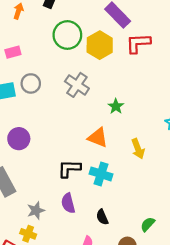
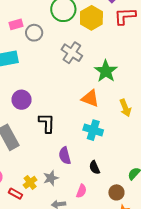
gray circle: (31, 83) -> (34, 33), moved
green star: (116, 106) -> (106, 71), size x1.6
black L-shape: (69, 169) -> (47, 123), moved, turned 90
gray star: (36, 210) -> (51, 178), moved
yellow cross: (28, 234) -> (30, 182), turned 32

